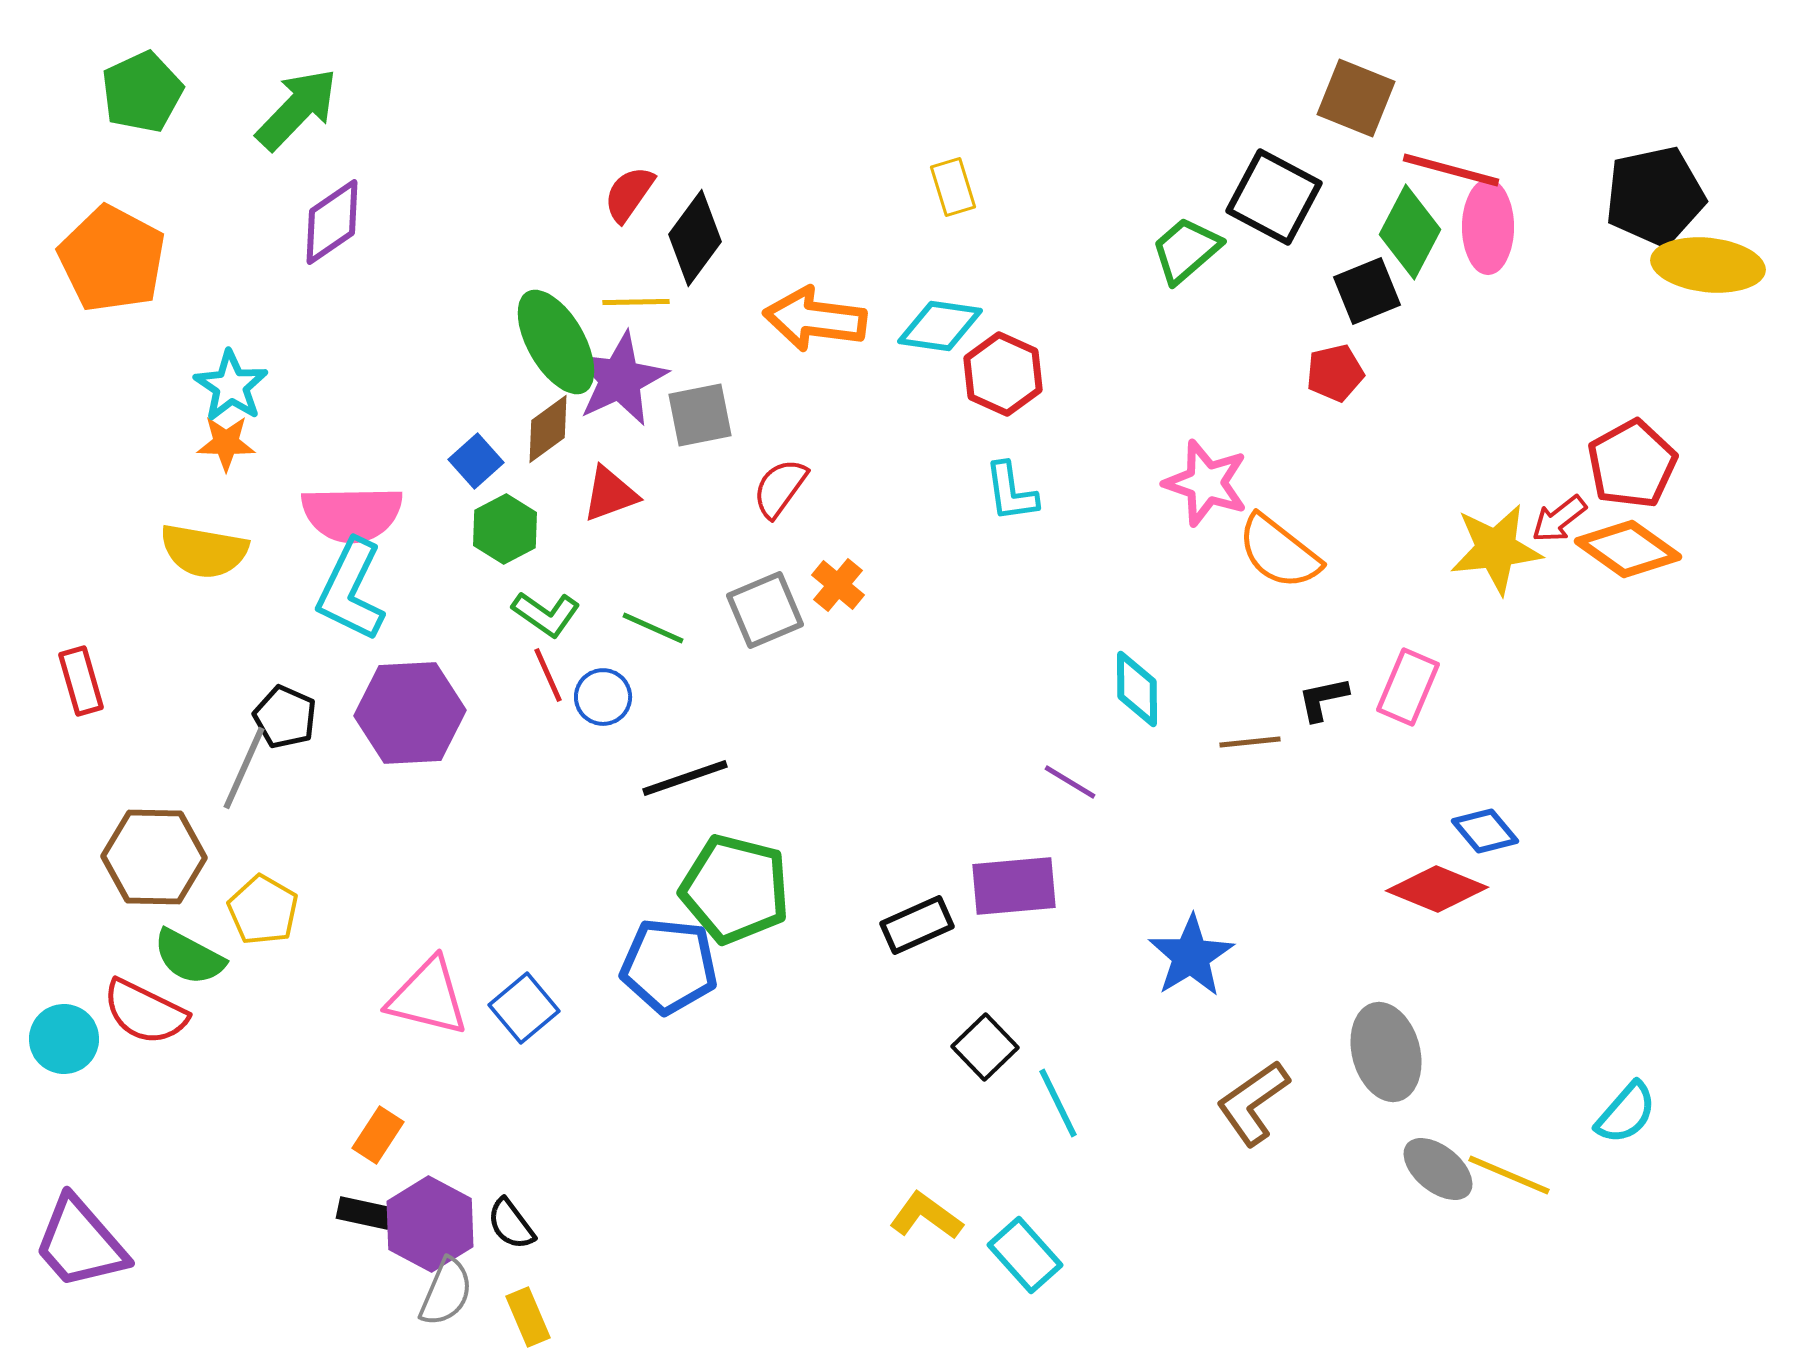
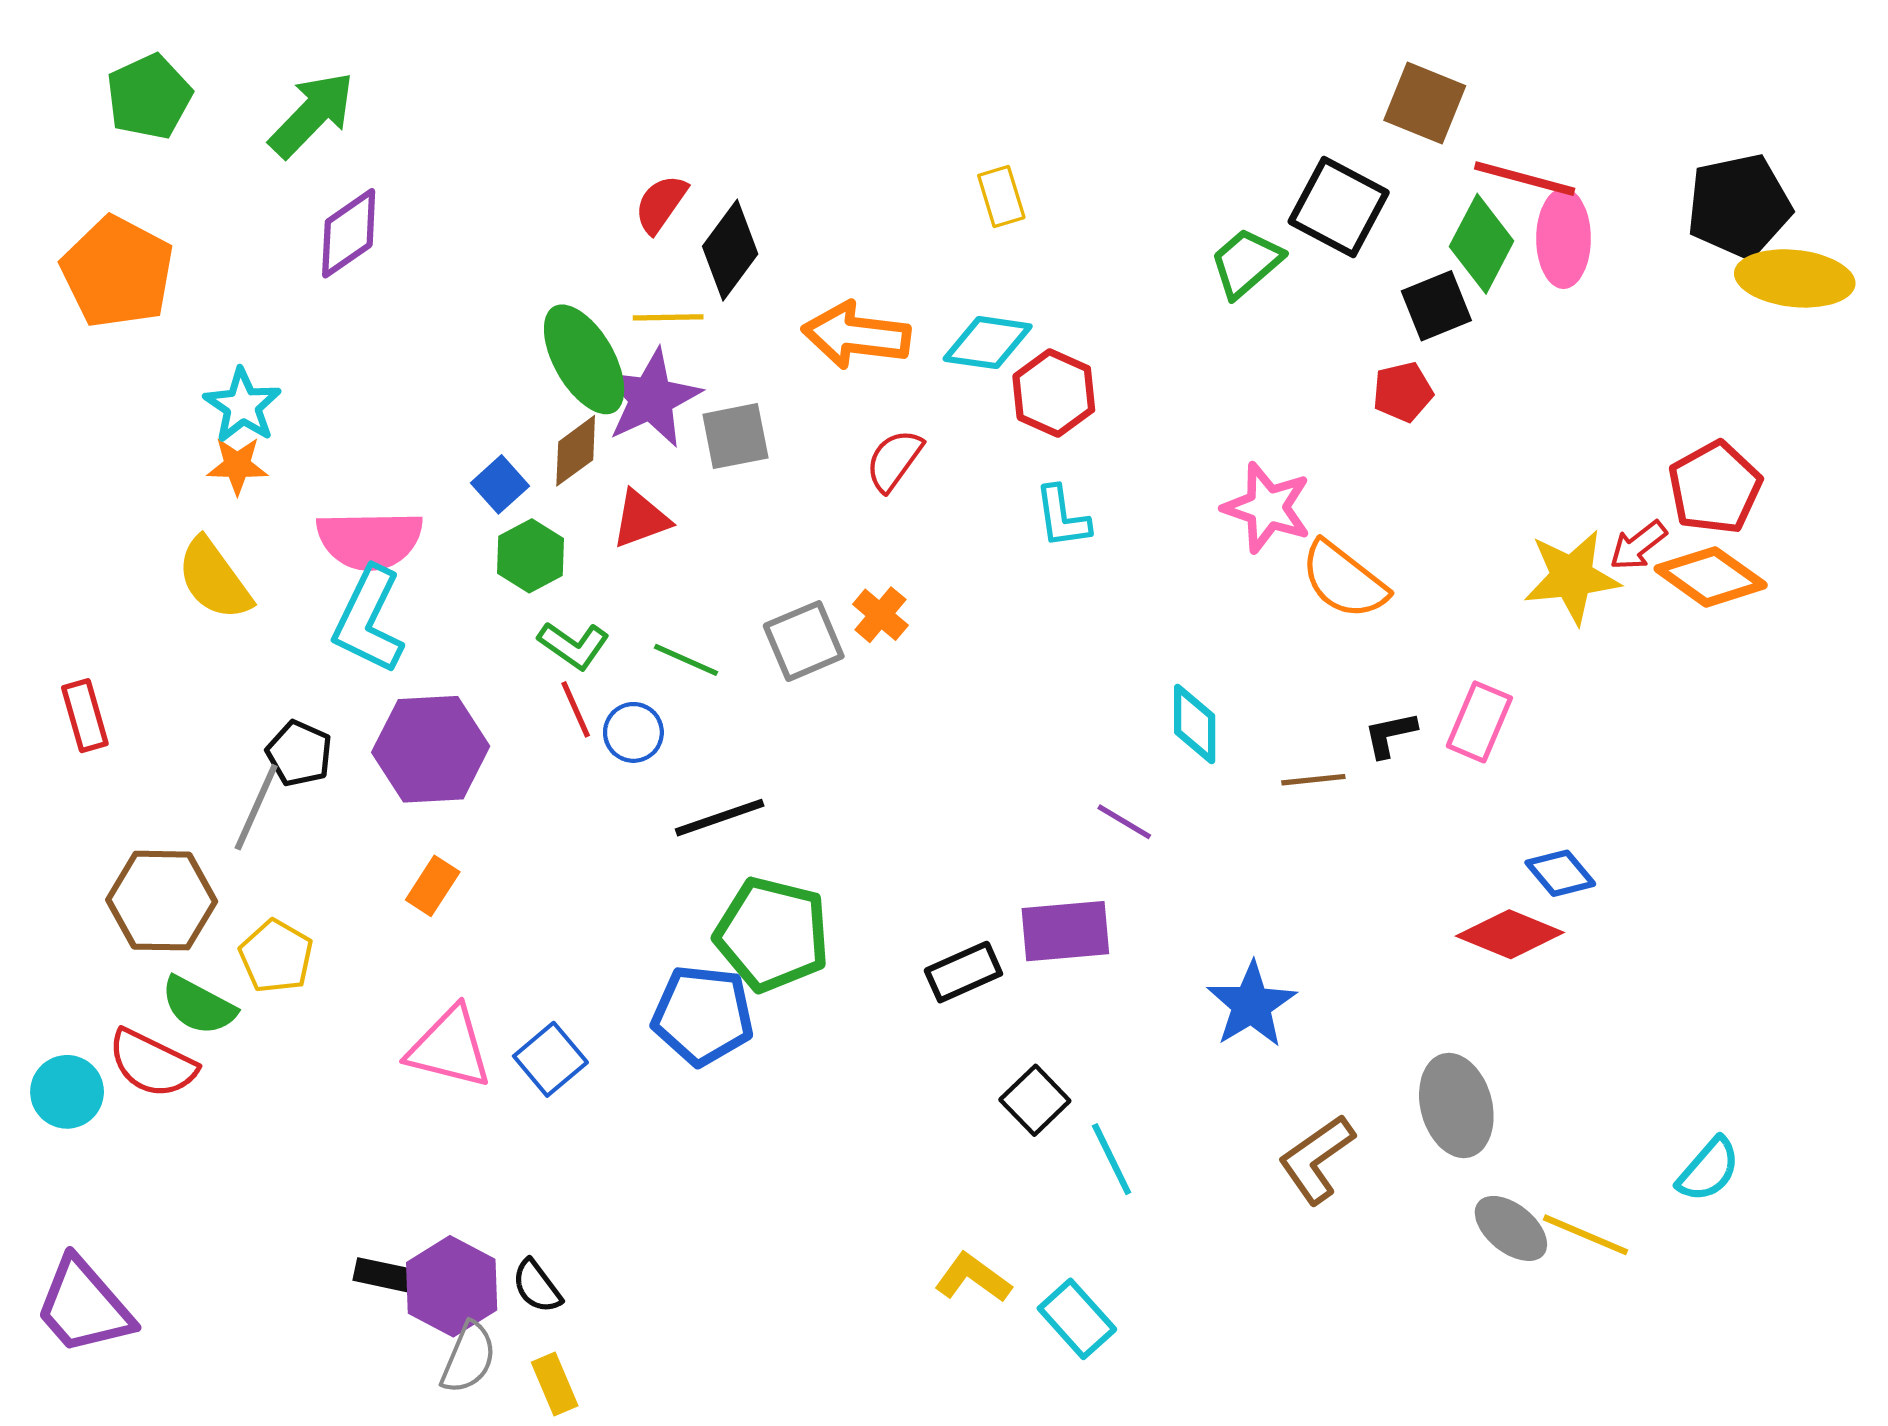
red semicircle: (780, 488) -> (894, 460), moved
yellow semicircle: (204, 551) -> (214, 579), turned 44
orange rectangle: (378, 1135) -> (433, 886), moved

